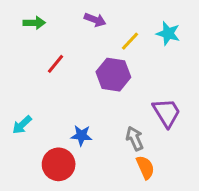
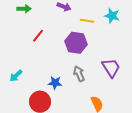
yellow line: (130, 41) -> (87, 21), turned 56
gray arrow: (135, 138) -> (79, 74), moved

